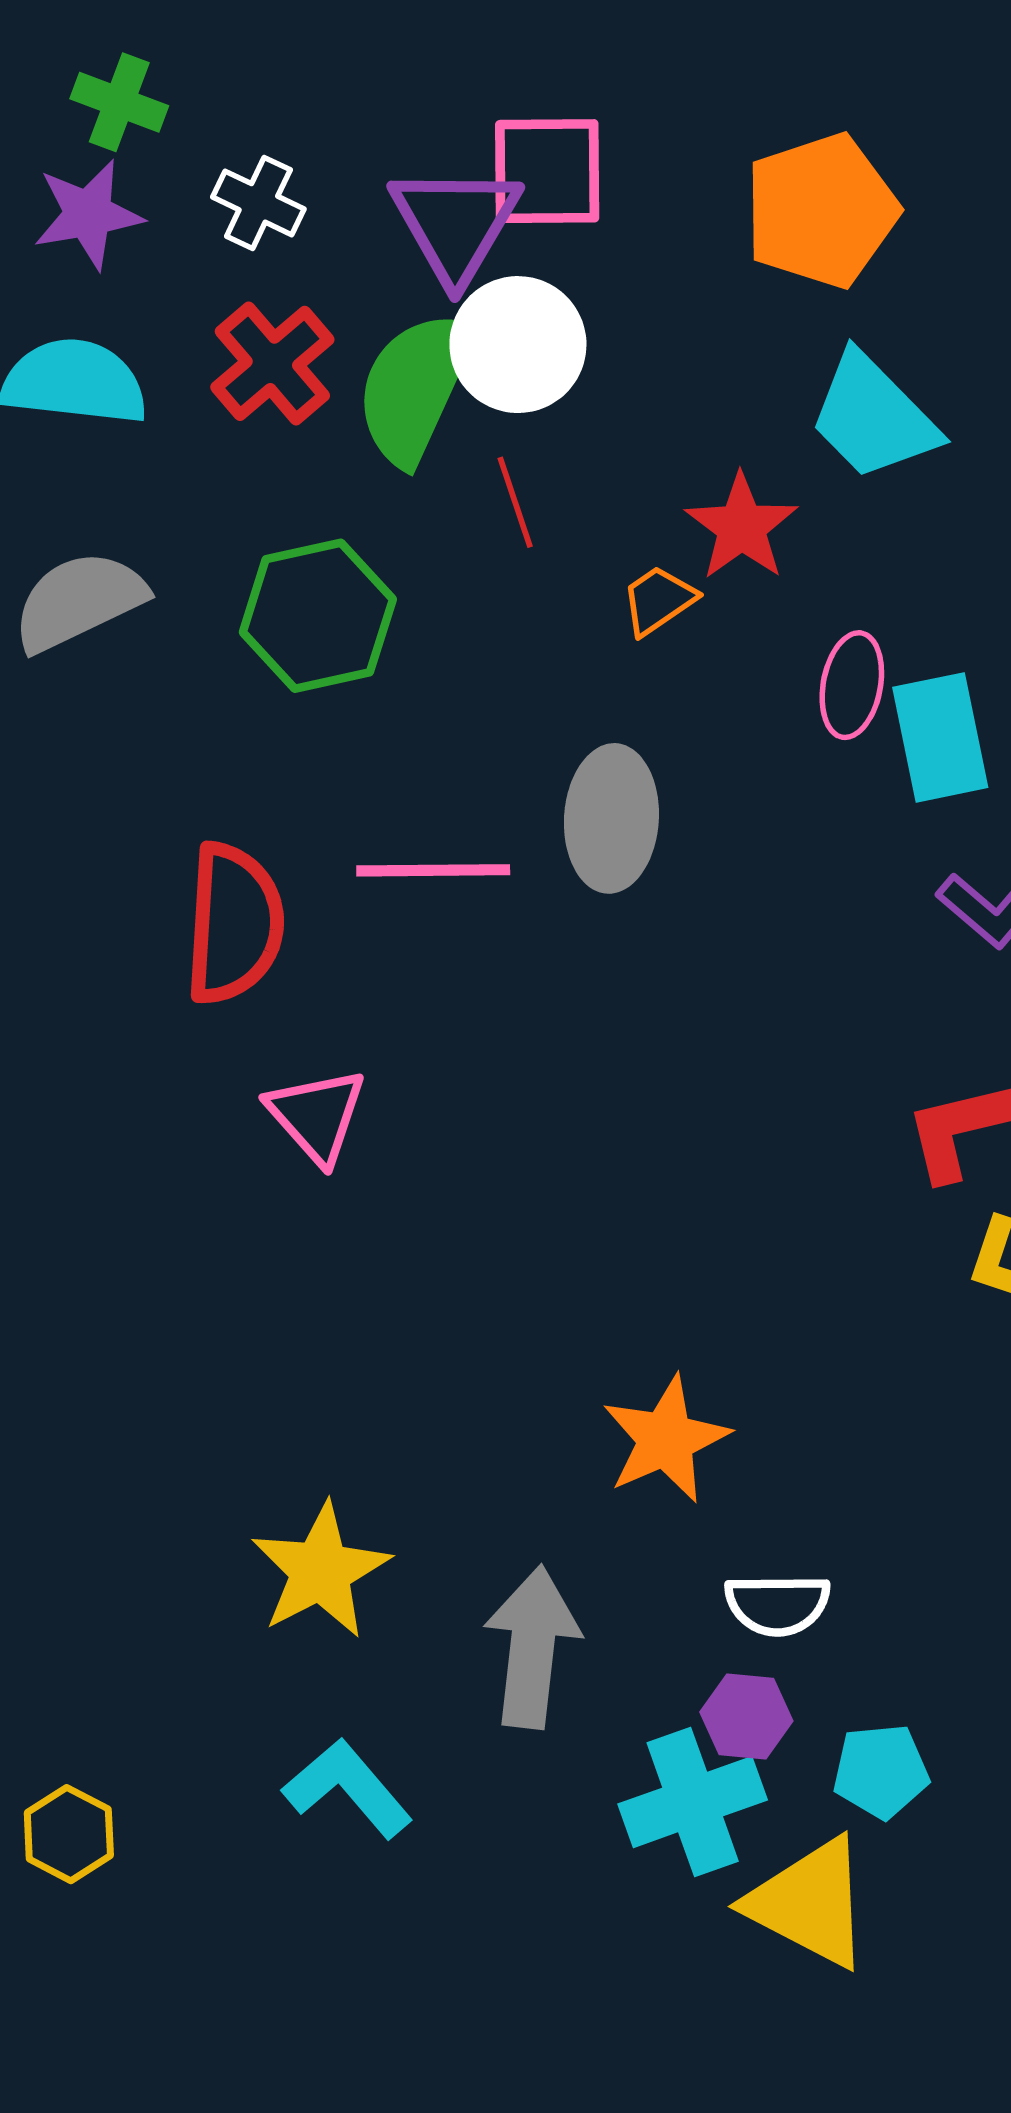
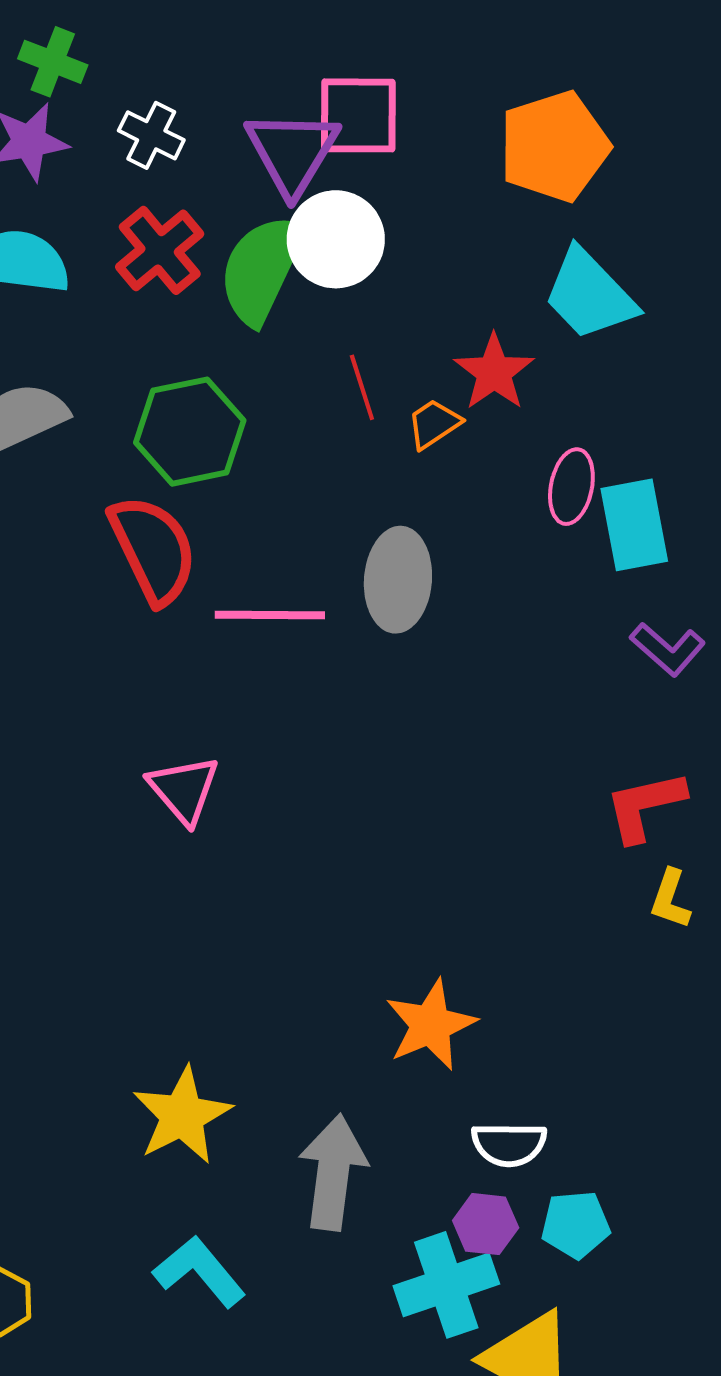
red line: (515, 502) -> (362, 387), moved
red semicircle: (234, 924) -> (153, 549), moved, turned -30
cyan pentagon: (881, 1771) -> (576, 1225), moved

